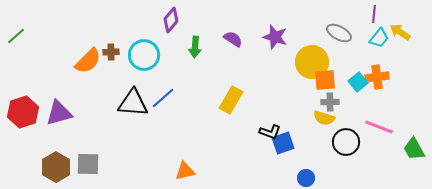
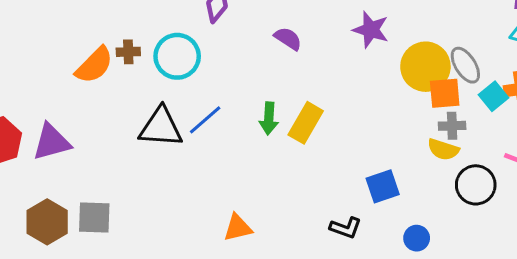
gray ellipse: (339, 33) -> (465, 65), moved, turned 30
purple semicircle: (233, 39) -> (288, 39), moved
green arrow: (195, 47) -> (269, 118), moved
black L-shape: (270, 132) -> (346, 228), moved

